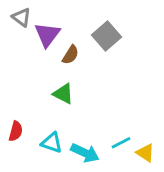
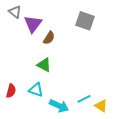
gray square: (107, 36) -> (85, 21), moved, turned -30
cyan triangle: (52, 143) -> (36, 90), moved

